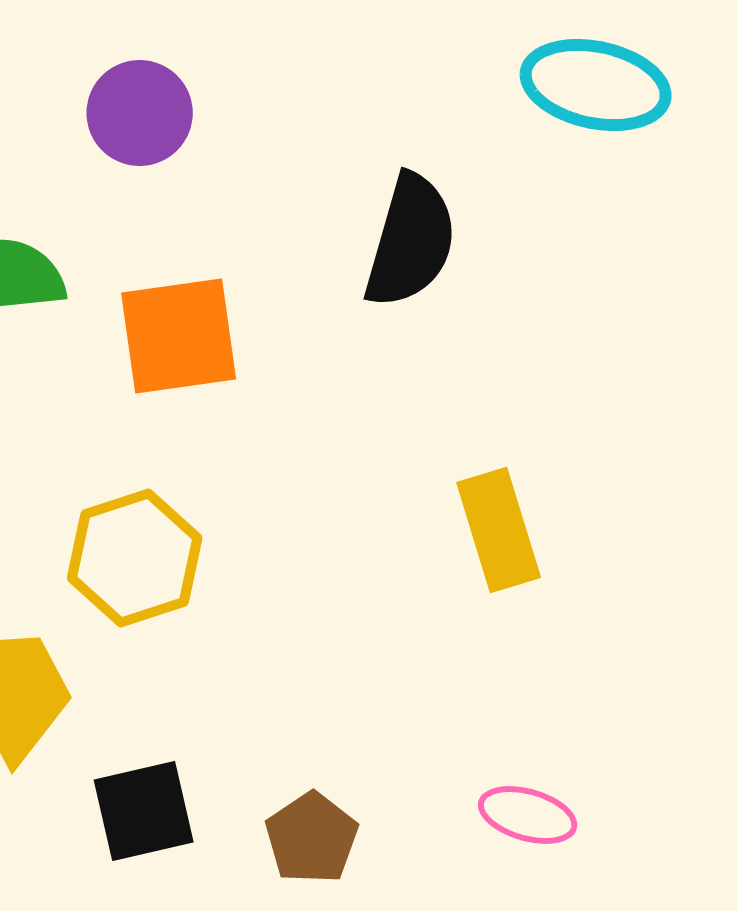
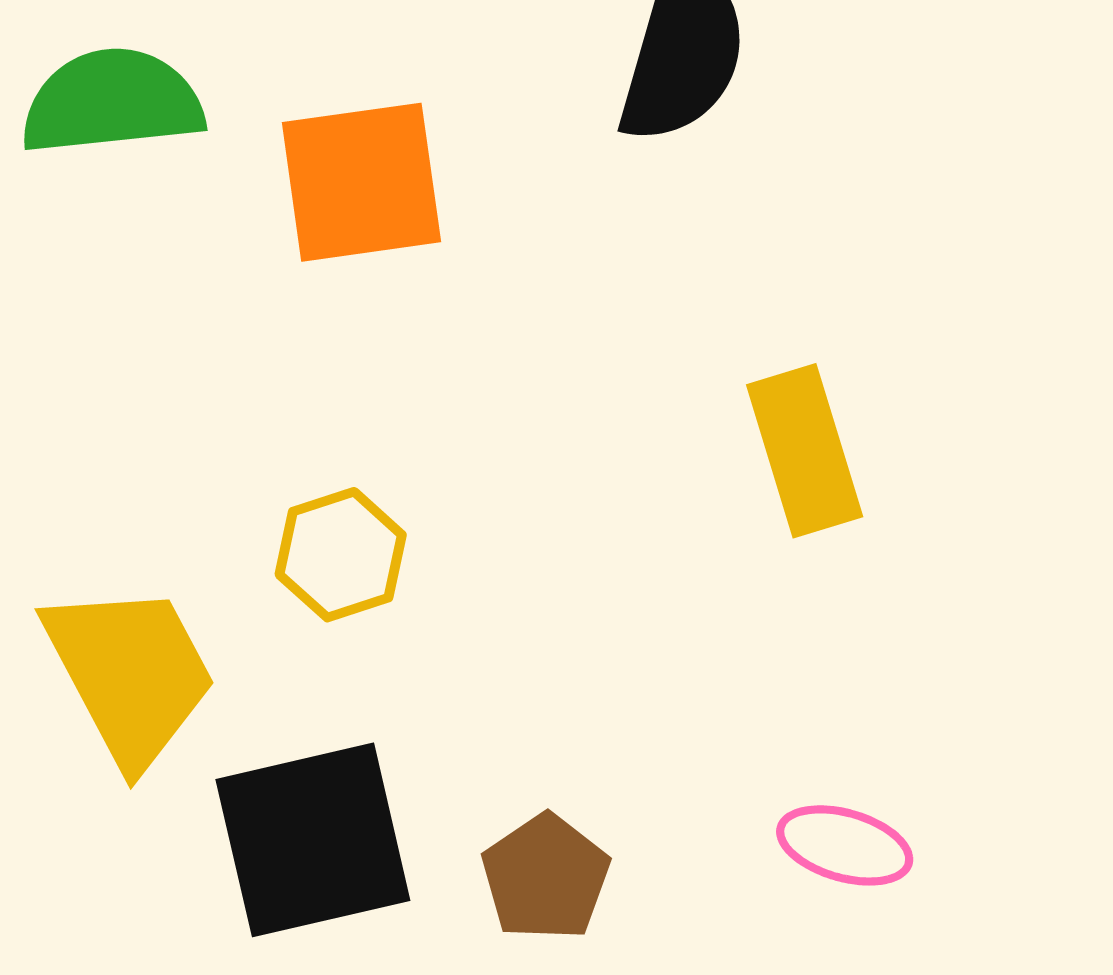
yellow hexagon: (135, 558) -> (341, 555), moved, size x0.7
black square: (144, 811) -> (313, 840), size x1.4

